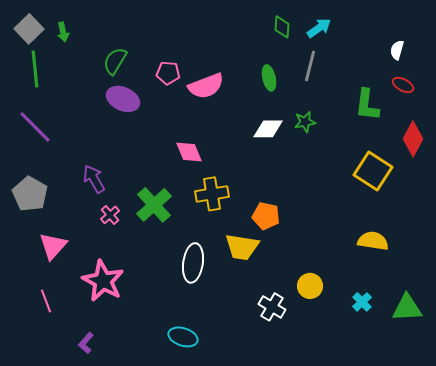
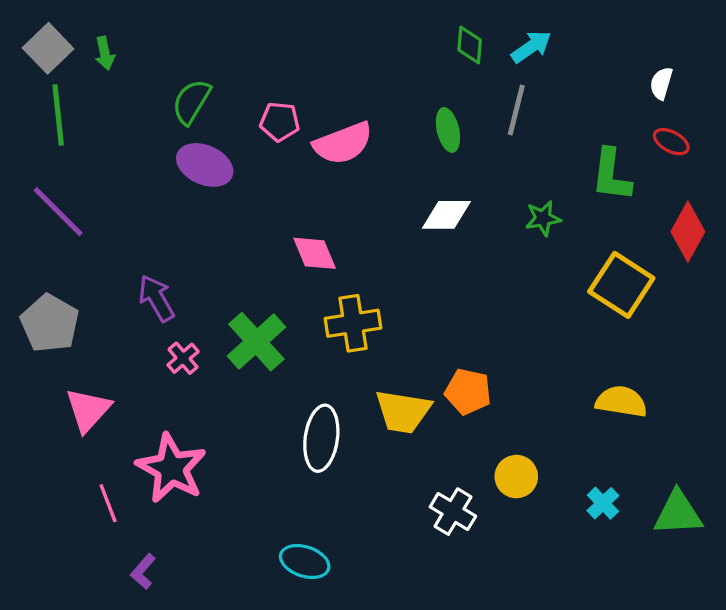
green star: (305, 122) -> (543, 218), moved
orange pentagon: (266, 216) -> (468, 392), moved
pink line: (46, 301) -> (108, 503), moved

